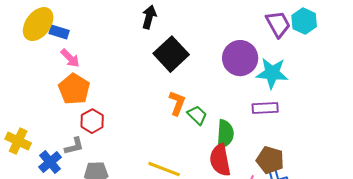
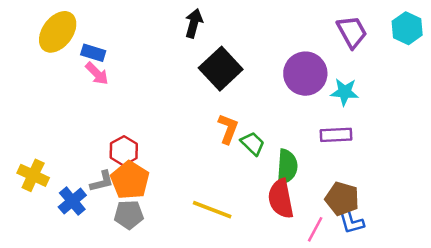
cyan hexagon: (304, 21) -> (407, 28), moved
blue rectangle: (59, 32) -> (93, 53), moved
cyan star: (272, 73) -> (345, 92), size x0.7
orange pentagon: (74, 89) -> (130, 180), moved

